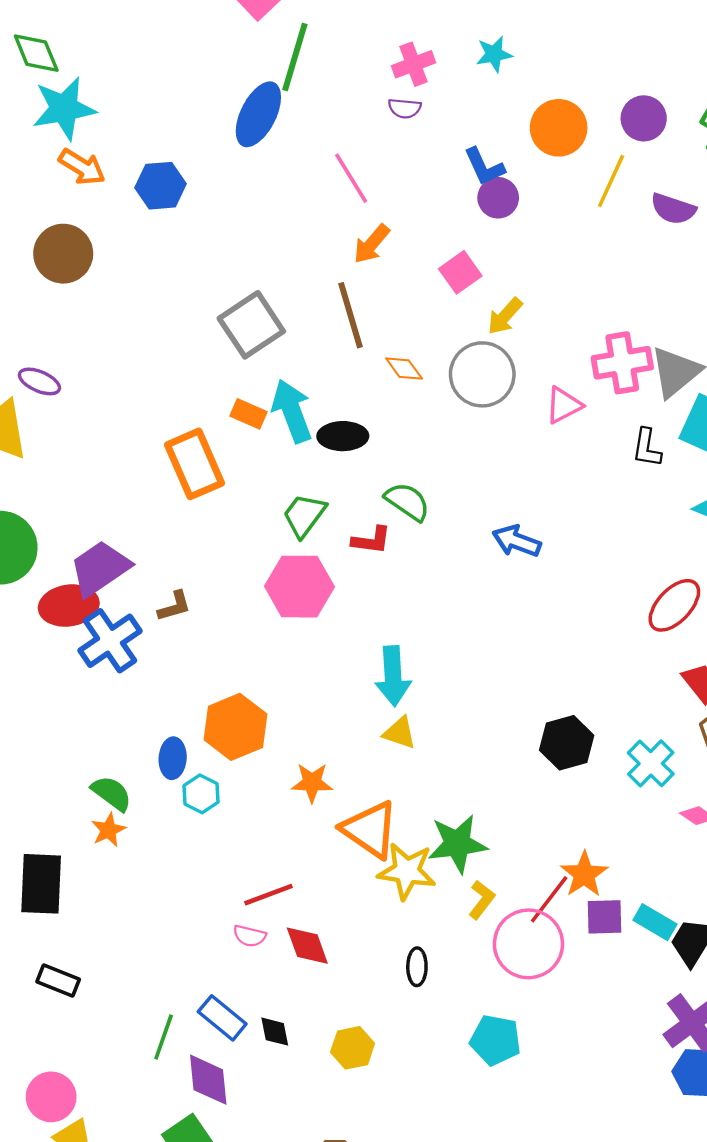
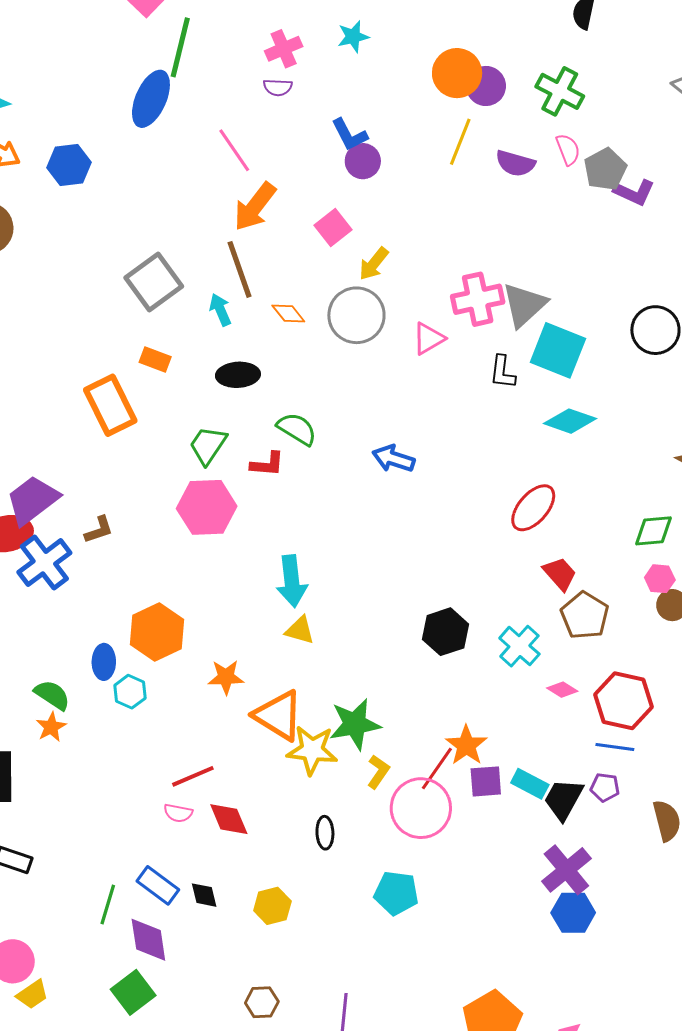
orange circle: (559, 128) -> (457, 73), moved
orange arrow: (372, 244) -> (255, 207), size x1.4
cyan arrow: (292, 411) -> (220, 310), moved, size x0.6

